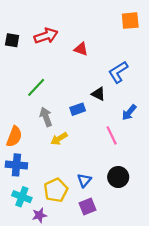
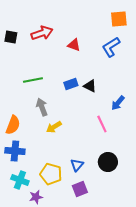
blue L-shape: (118, 72) -> (111, 47), moved
green line: (36, 87) -> (33, 80), turned 36
blue rectangle: (78, 109) -> (71, 84), moved
yellow pentagon: (56, 190) -> (51, 174), turned -30

